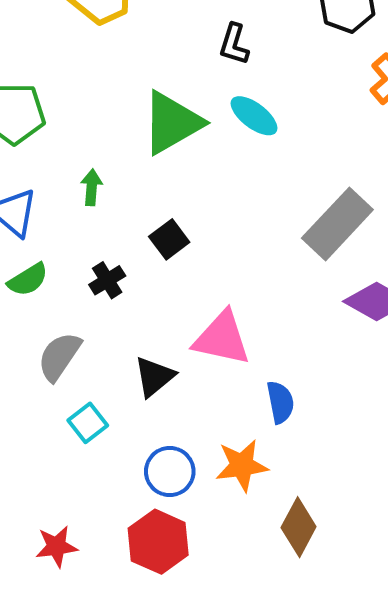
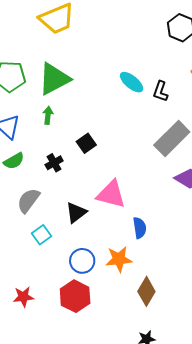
black L-shape: (234, 44) -> (160, 91), moved
green triangle: (172, 123) -> (54, 79), moved

